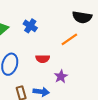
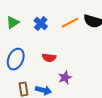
orange line: (69, 39) -> (70, 23), moved

